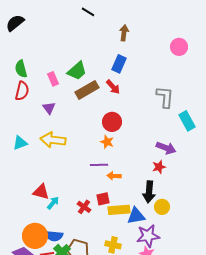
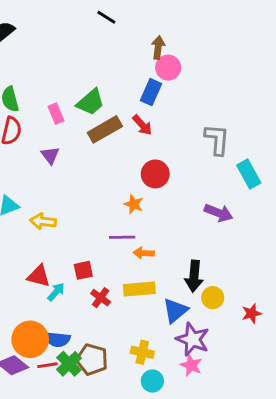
pink circle: (179, 47) -> (168, 68), moved
red circle: (112, 122) -> (155, 174), moved
yellow arrow: (53, 140) -> (43, 221), moved, size x0.7
red star: (159, 167) -> (252, 313), moved
red square: (103, 199) -> (83, 270), moved
yellow rectangle: (119, 210) -> (139, 289), moved
blue triangle: (136, 216) -> (175, 311), turned -30
purple star: (148, 236) -> (193, 339), turned 30

